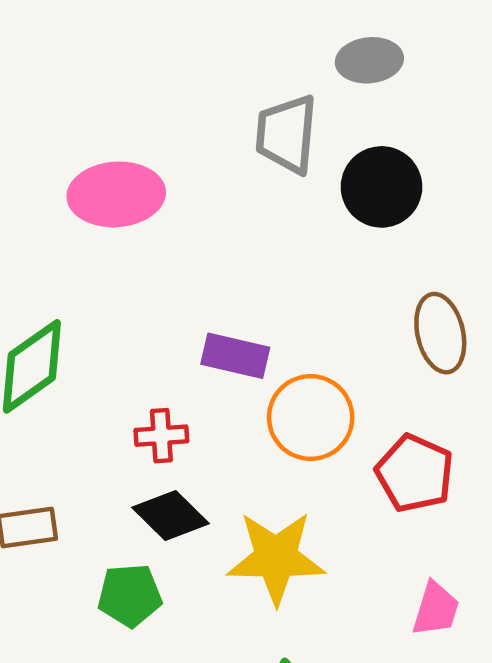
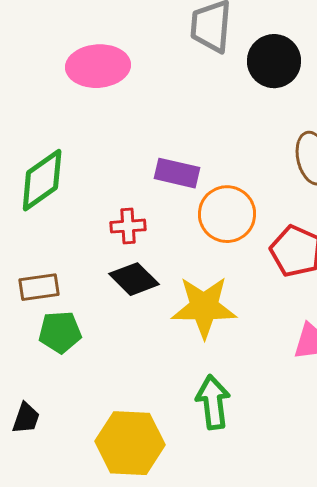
green pentagon: (130, 595) -> (60, 332), moved

